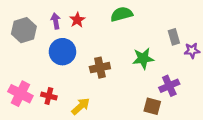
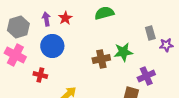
brown cross: (100, 68) -> (101, 59), moved
pink cross: (20, 94) -> (15, 55), moved
red cross: (49, 96) -> (40, 75), moved

